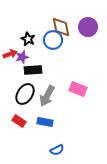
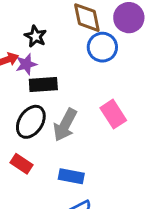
blue circle: (53, 40) -> (102, 47), moved
pink rectangle: (78, 89) -> (113, 114), turned 36
blue rectangle: (45, 122) -> (71, 176), moved

